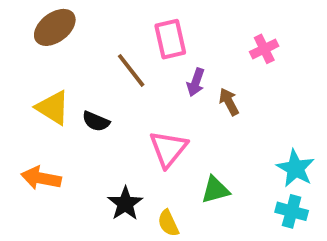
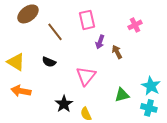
brown line: (131, 70) -> (55, 32), moved
yellow triangle: (53, 108) -> (16, 62), moved
green triangle: (215, 190) -> (122, 95), moved

